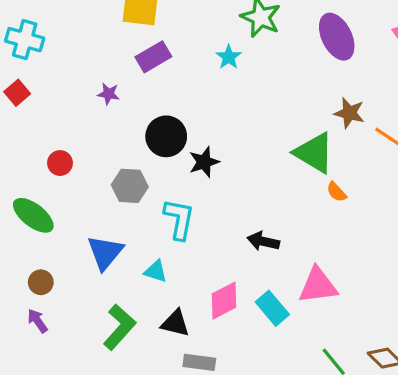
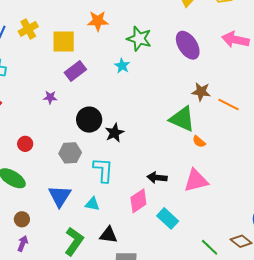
pink triangle: (318, 286) -> (196, 181), moved
pink diamond: (224, 301) -> (138, 201), moved
purple arrow: (38, 321) -> (23, 243), turned 63

